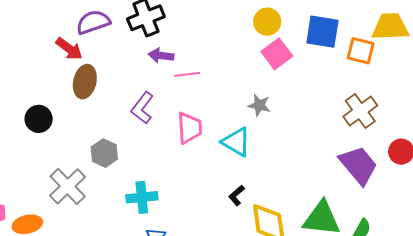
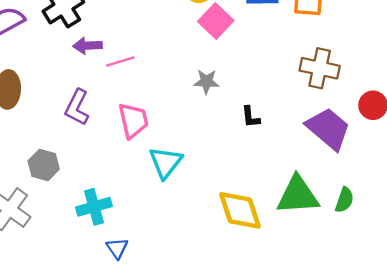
brown cross: (360, 111) -> (320, 68), turned -32
cyan triangle: (236, 142) -> (166, 162), moved, turned 48
black L-shape: (237, 195) -> (251, 117), moved, turned -45

